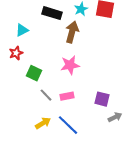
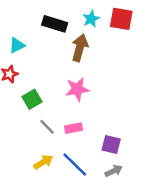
green square: (34, 73) -> (32, 99), turned 35
purple square: (102, 99) -> (111, 144), moved
gray arrow: (115, 117) -> (114, 171), moved

